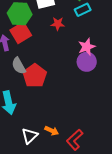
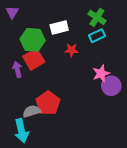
purple circle: (87, 62) -> (111, 86), moved
gray semicircle: (19, 66) -> (32, 111), moved, turned 102

